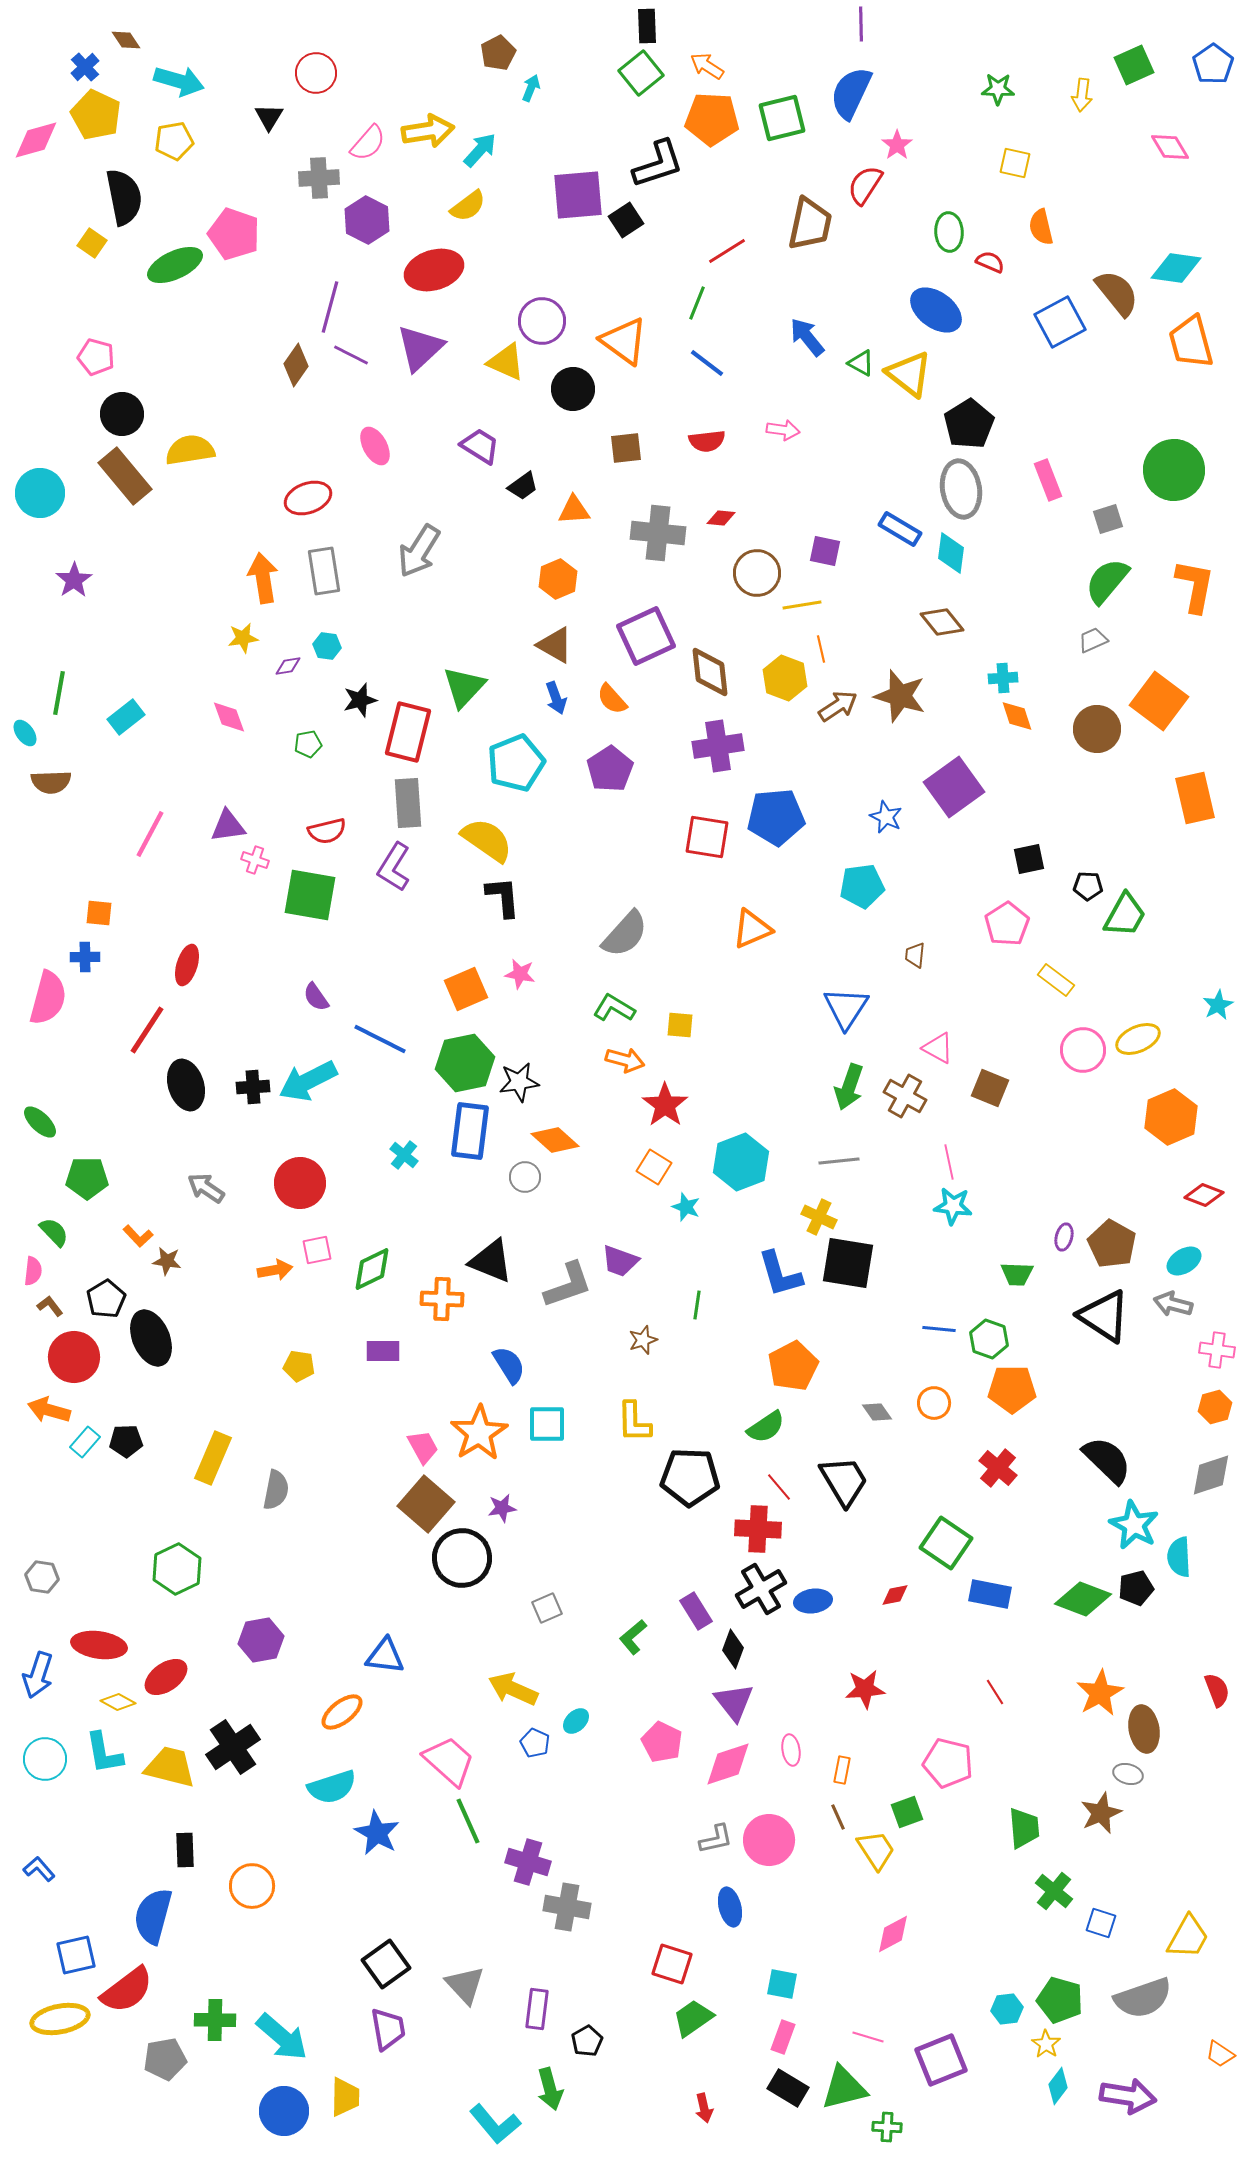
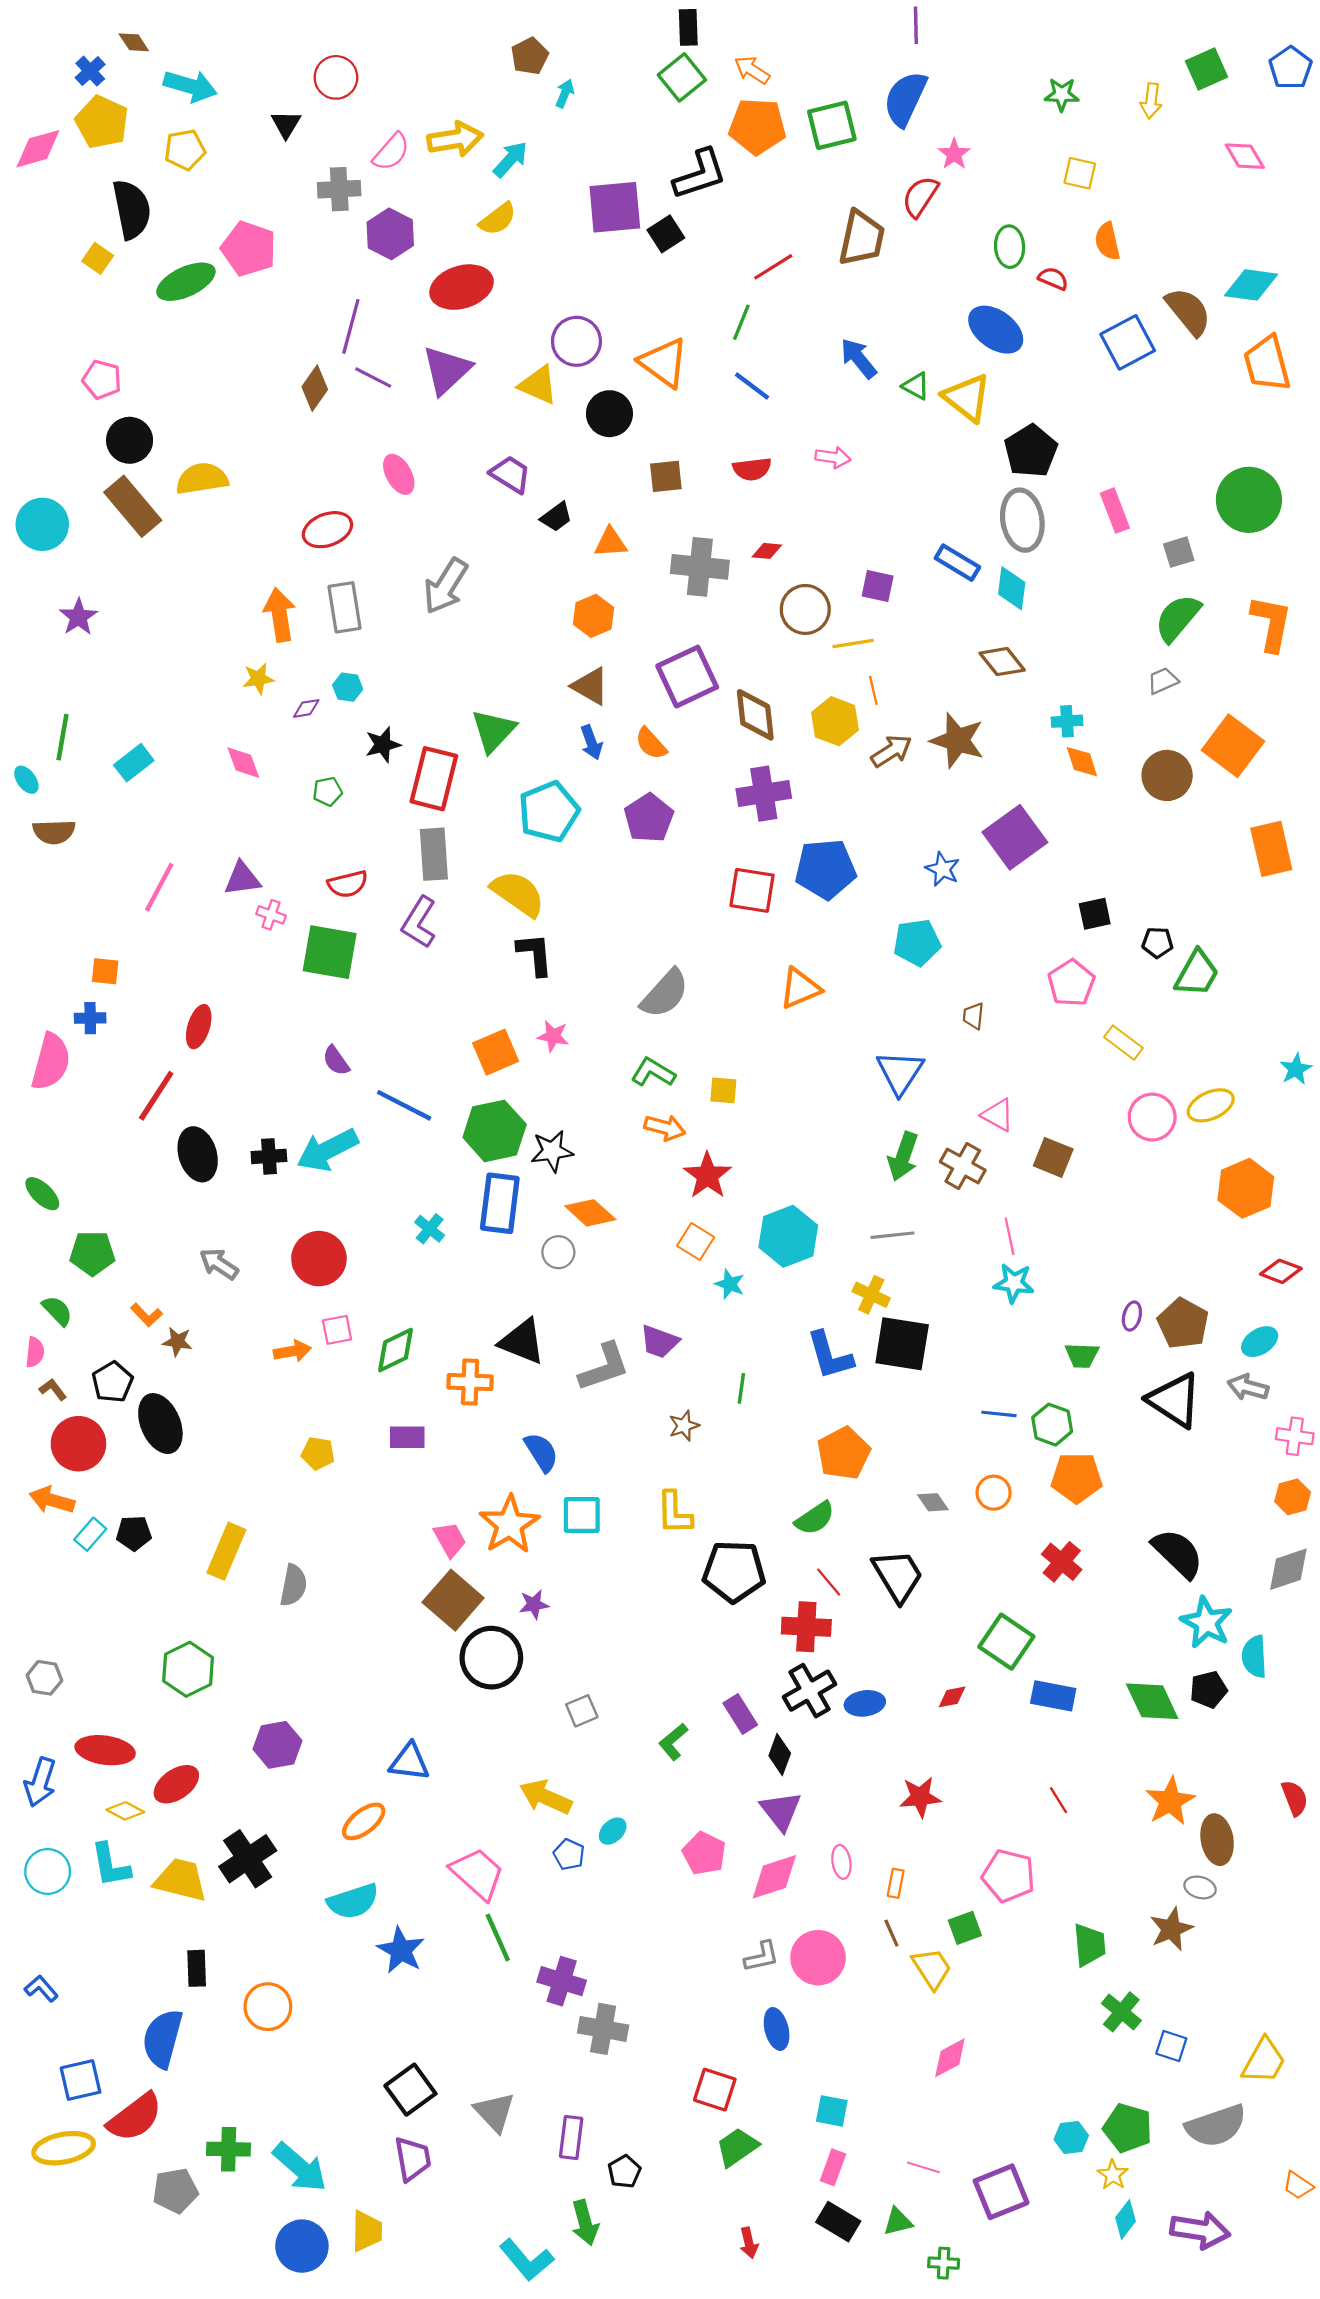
green diamond: (1083, 1599) -> (1152, 1701), turned 44
green triangle: (844, 2088) -> (898, 2222), size x0.6

